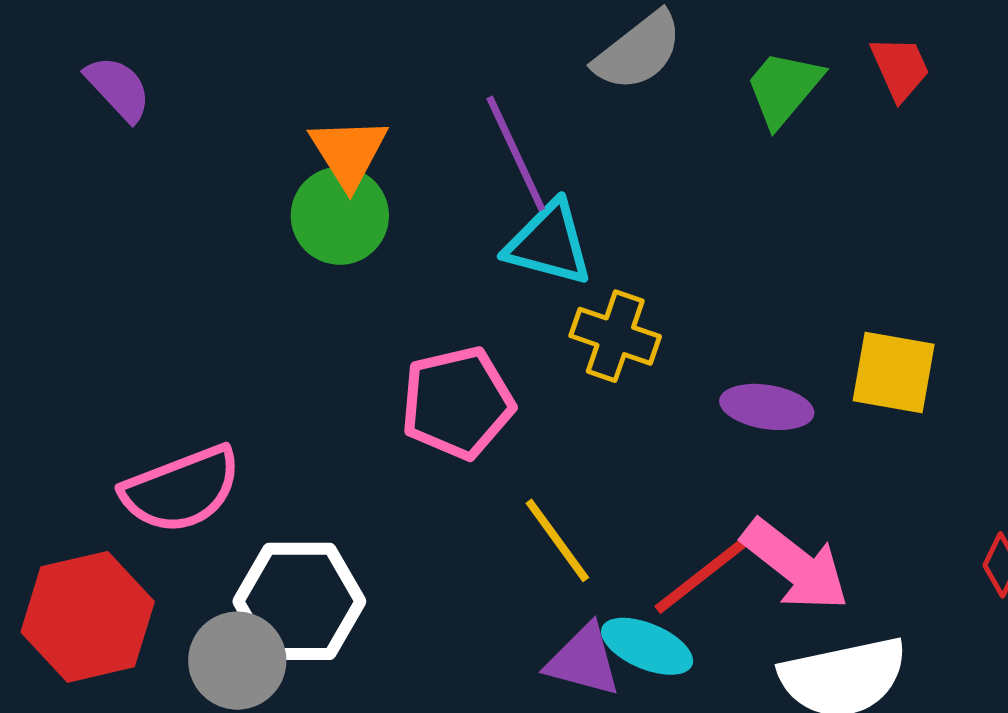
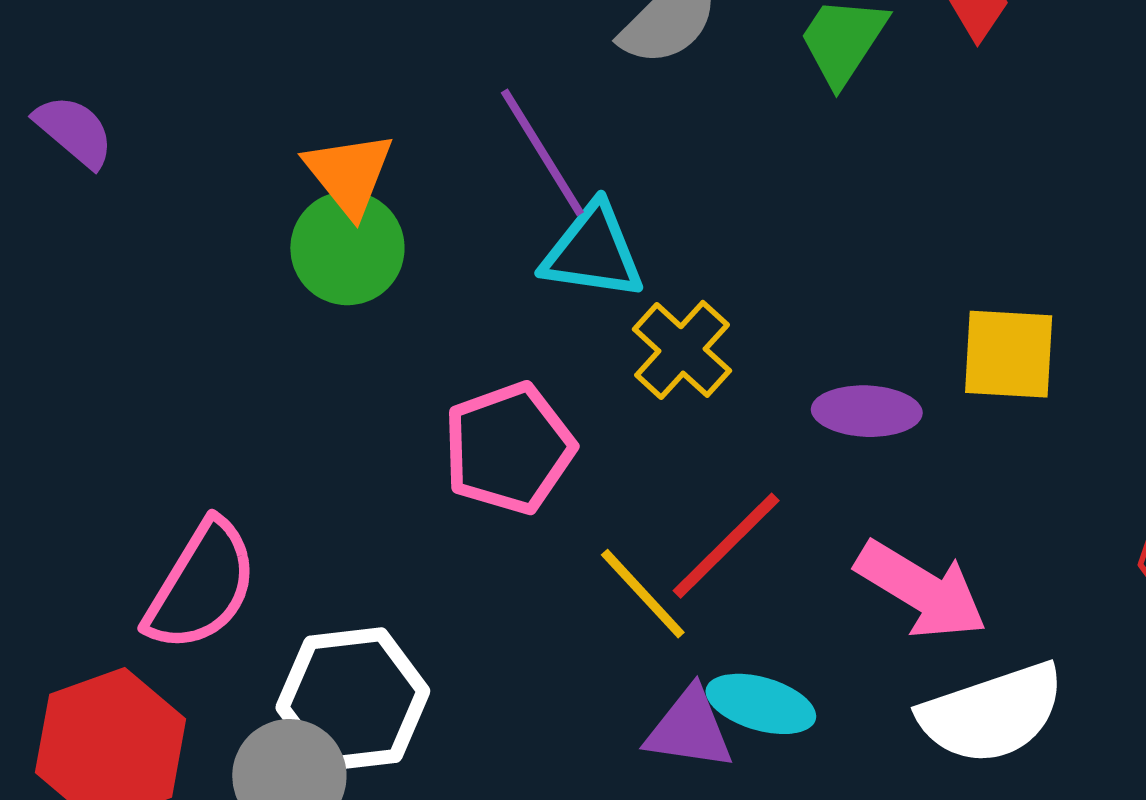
yellow cross: (615, 336) -> (682, 350), turned 30
pink semicircle: (181, 489) -> (201, 586), turned -31
red line: (705, 573) -> (726, 546), moved

